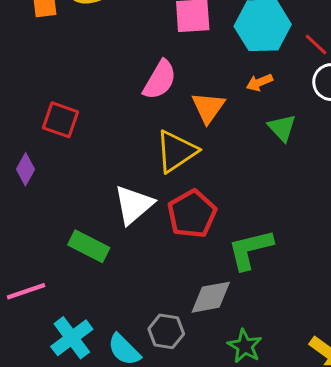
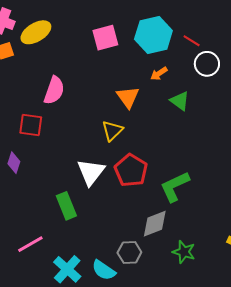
pink semicircle: (160, 80) -> (54, 90), moved
yellow triangle: (176, 151) -> (112, 131), size x0.7
green rectangle: (89, 246) -> (66, 206), turned 52

